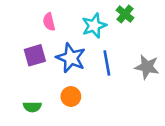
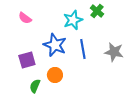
pink semicircle: (49, 22) -> (25, 18), moved, turned -40
purple square: (35, 55) -> (27, 60), moved
green semicircle: (32, 107) -> (35, 86), moved, turned 112

